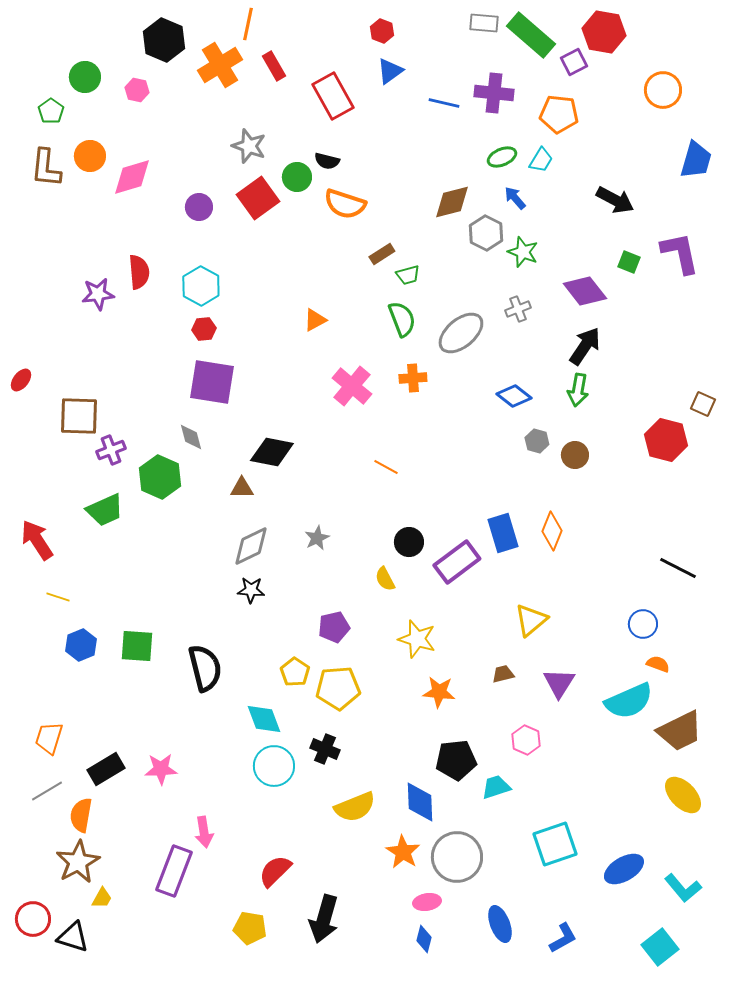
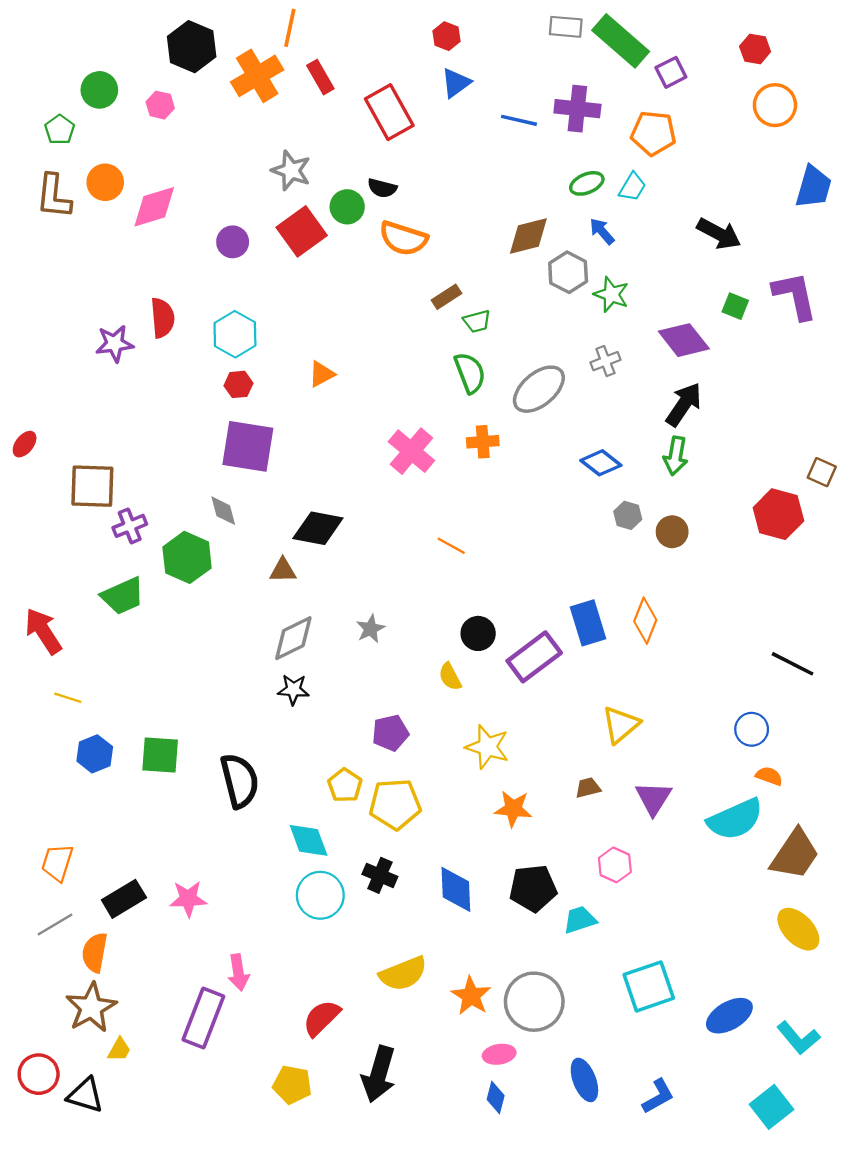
red hexagon: (604, 32) -> (755, 49), moved, size x0.6
orange triangle: (315, 320) -> (321, 374), moved
brown trapezoid: (680, 731) -> (795, 854), turned -30
blue diamond: (420, 802) -> (456, 889), moved
yellow semicircle: (355, 807) -> (403, 974), moved

